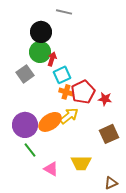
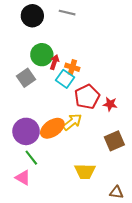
black circle: (41, 32) -> (32, 16), moved
cyan square: (62, 75) -> (65, 79), turned -30
orange cross: (66, 92) -> (72, 67), moved
pink triangle: (51, 169) -> (23, 178), moved
brown triangle: (111, 183) -> (116, 192), turned 32

